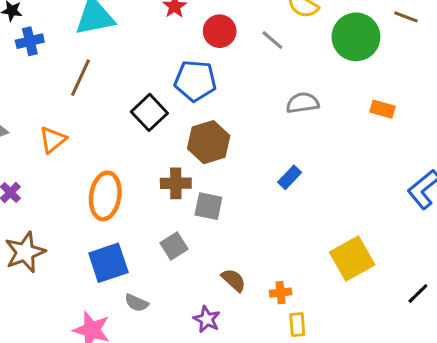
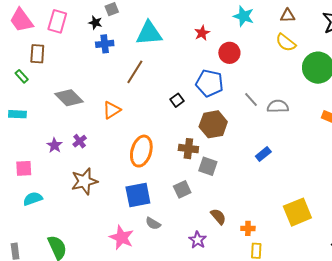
gray line: (272, 40) -> (251, 100), moved
black square: (149, 112) -> (177, 100), size x0.6

